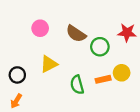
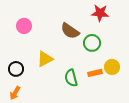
pink circle: (40, 28) -> (24, 26), moved
red star: (127, 33) -> (100, 13), moved

